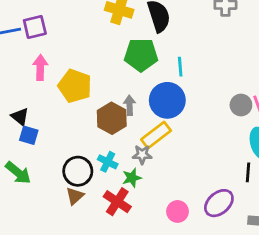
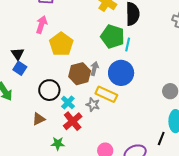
cyan line: (180, 67) -> (128, 44), moved
yellow rectangle: (156, 135) -> (106, 94), turned 45
black circle: (78, 171) -> (49, 90), moved
green star: (132, 178) -> (58, 144), moved
red cross: (117, 202) -> (73, 121), moved

